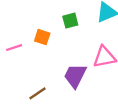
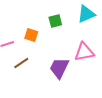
brown line: (38, 93) -> (21, 63), moved

